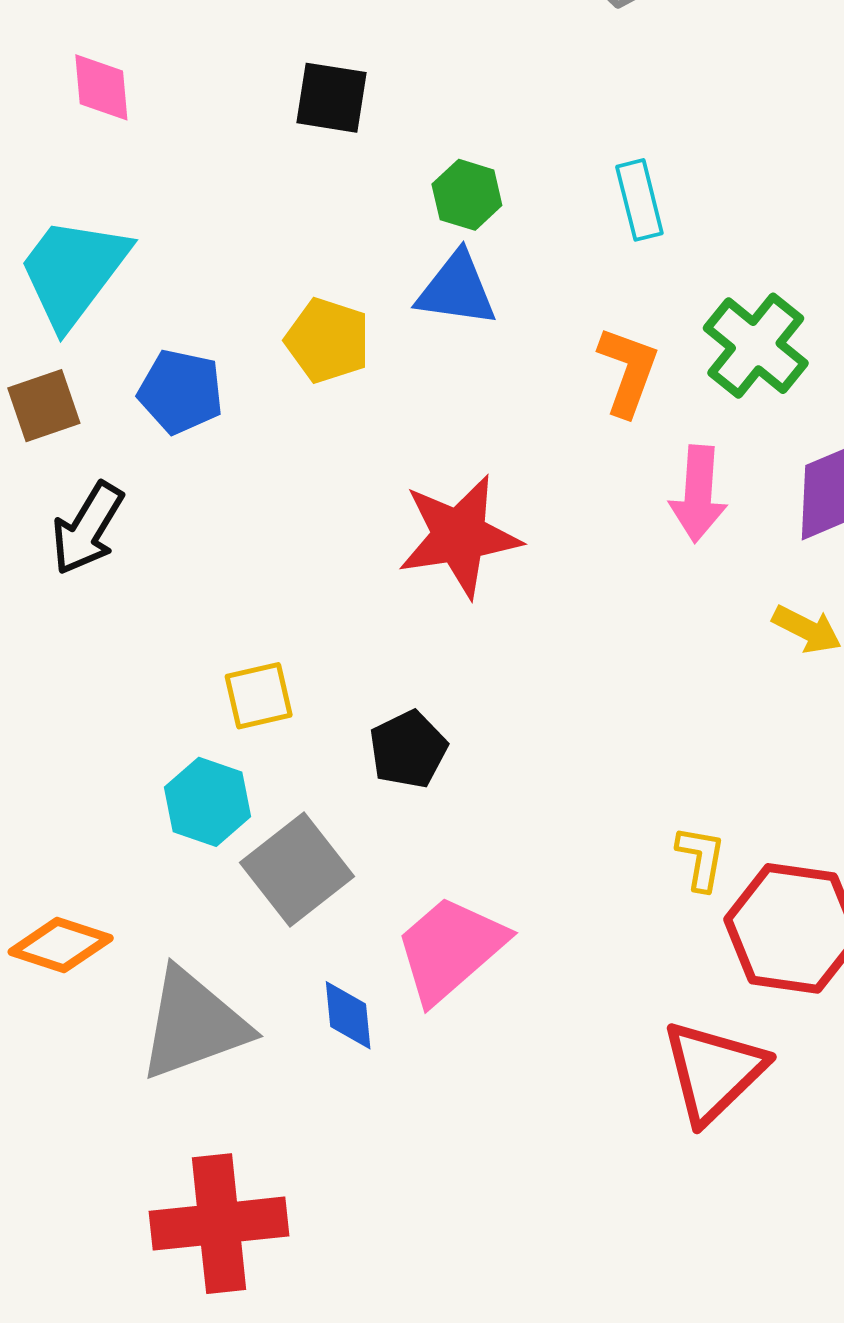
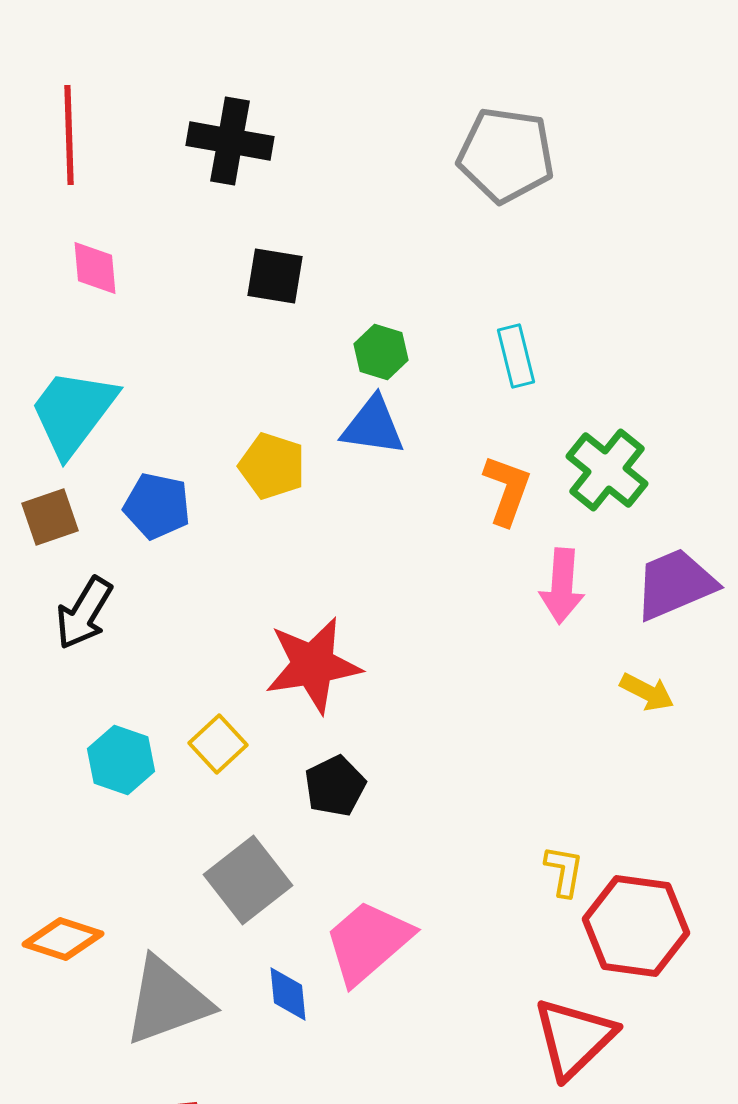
red star: (459, 536) -> (313, 665), moved
yellow square: (259, 696) -> (218, 744), turned -30
cyan hexagon: (208, 802) -> (121, 760), moved

